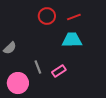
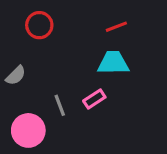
red circle: (47, 16) -> (39, 25), moved
pink rectangle: (59, 71) -> (94, 99), moved

